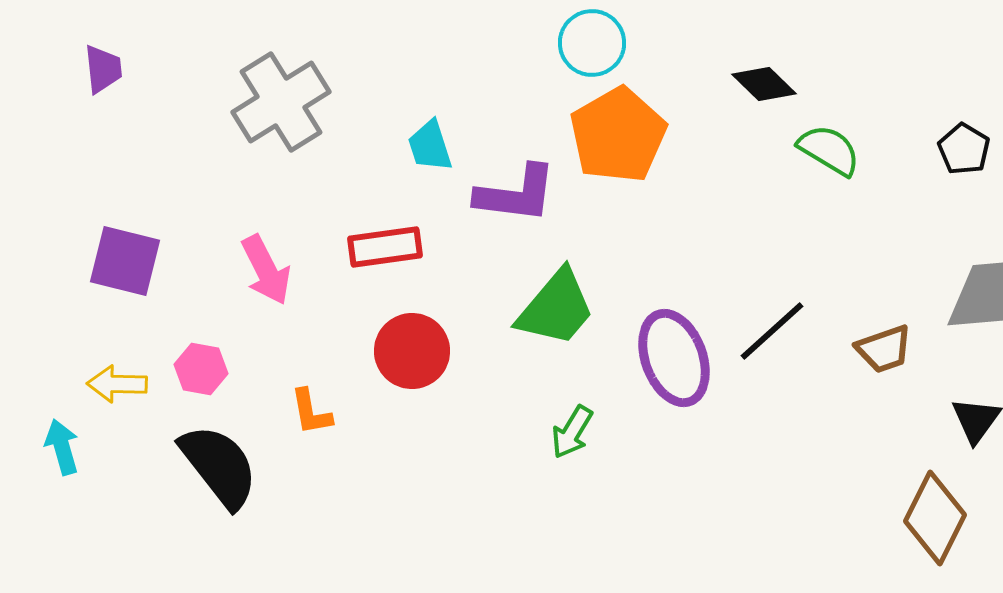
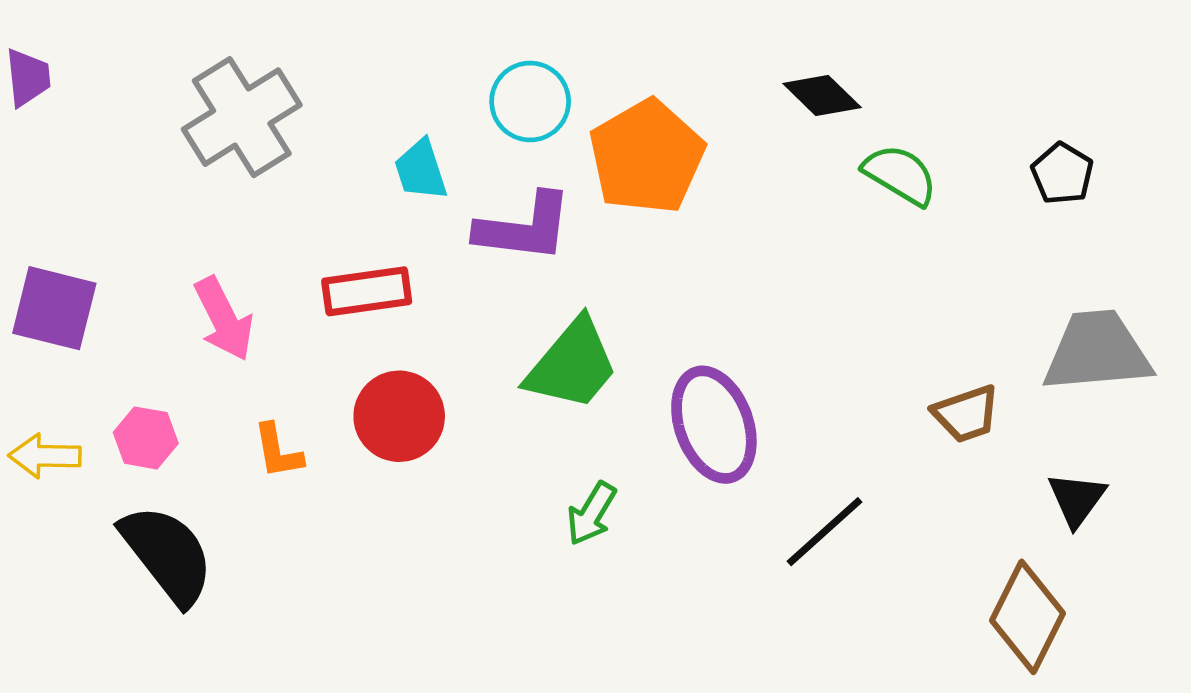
cyan circle: (592, 43) -> (530, 101), moved
black line: (772, 331) -> (824, 532), moved
orange L-shape: (311, 412) -> (278, 451), moved

